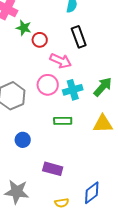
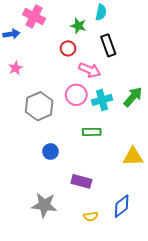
green star: (24, 28) -> (78, 26), moved
yellow triangle: (103, 124) -> (133, 157), moved

